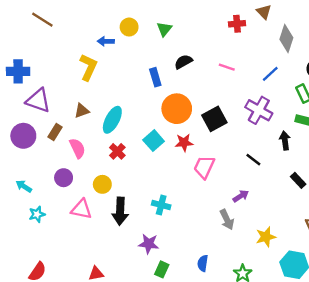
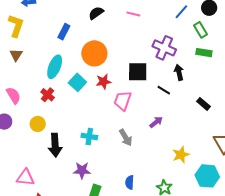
blue line: (270, 74) -> (181, 12), moved
blue rectangle: (155, 77) -> (64, 32), moved, turned 49
brown triangle: (82, 111) -> (16, 55), moved, turned -32
black square: (214, 119) -> (138, 72), moved, turned 35
cyan ellipse: (112, 120) -> (55, 67), moved
black arrow: (285, 141) -> (179, 72), moved
pink triangle: (81, 209) -> (25, 178), moved
gray arrow: (227, 220) -> (126, 138), moved

